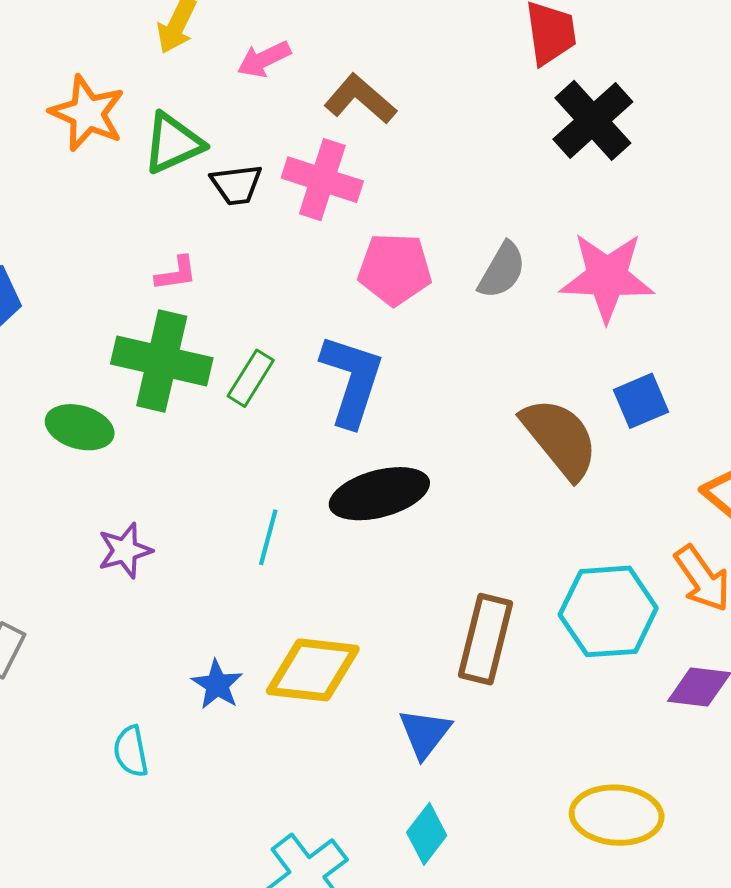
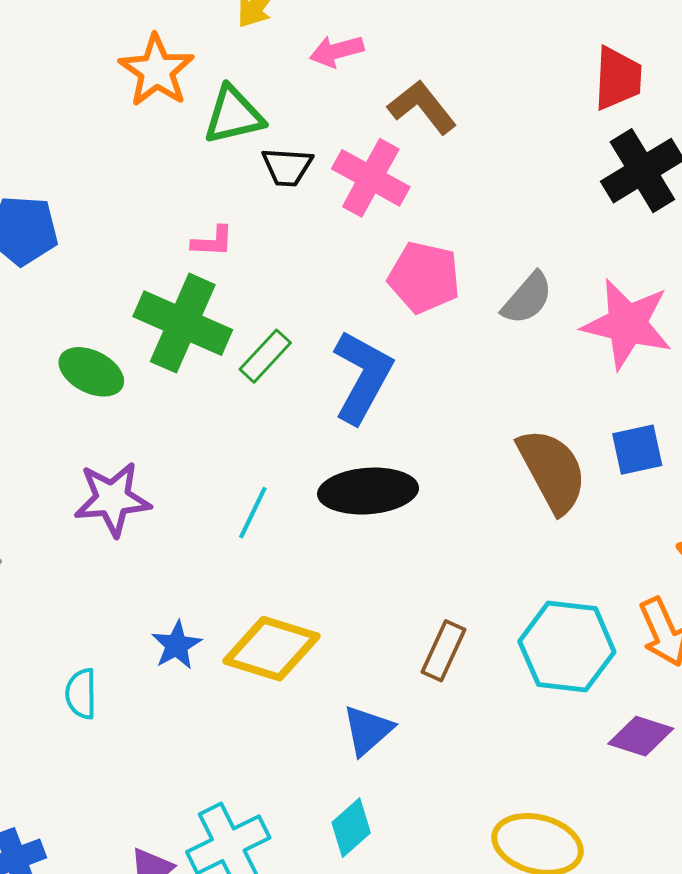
purple star: (125, 550) -> (112, 499), size x1.4
brown rectangle: (485, 639) -> (444, 651), size x0.7

